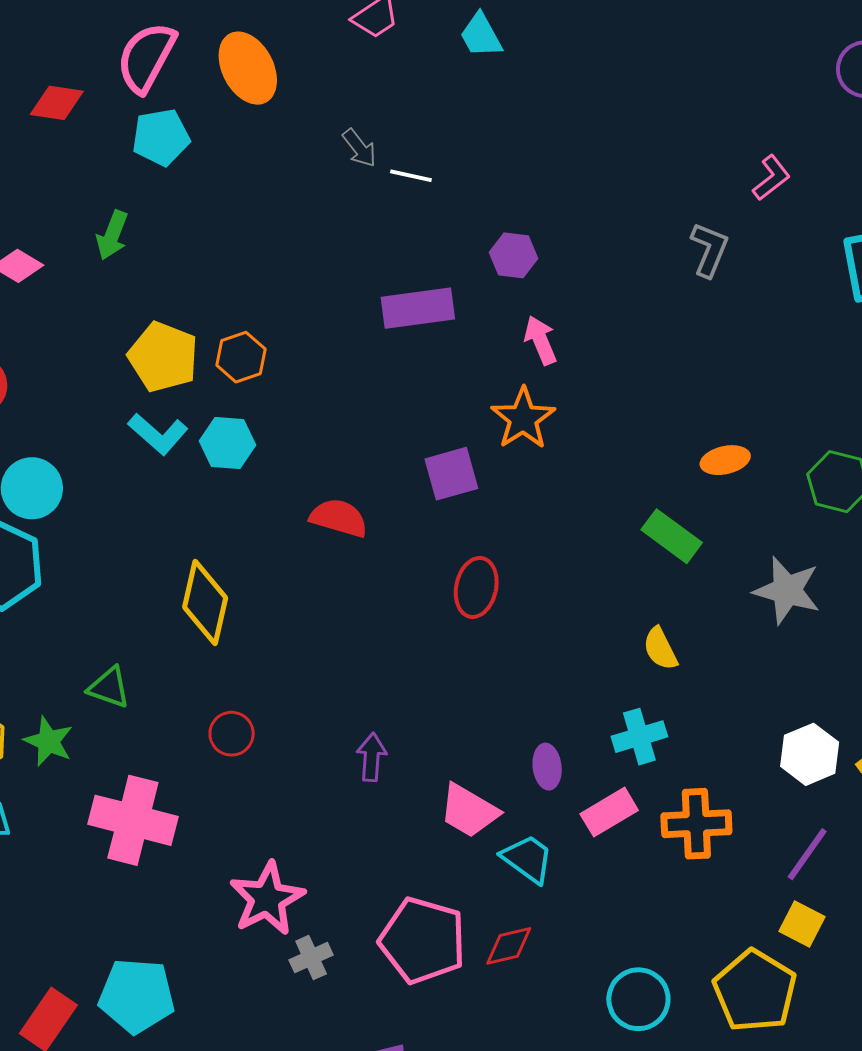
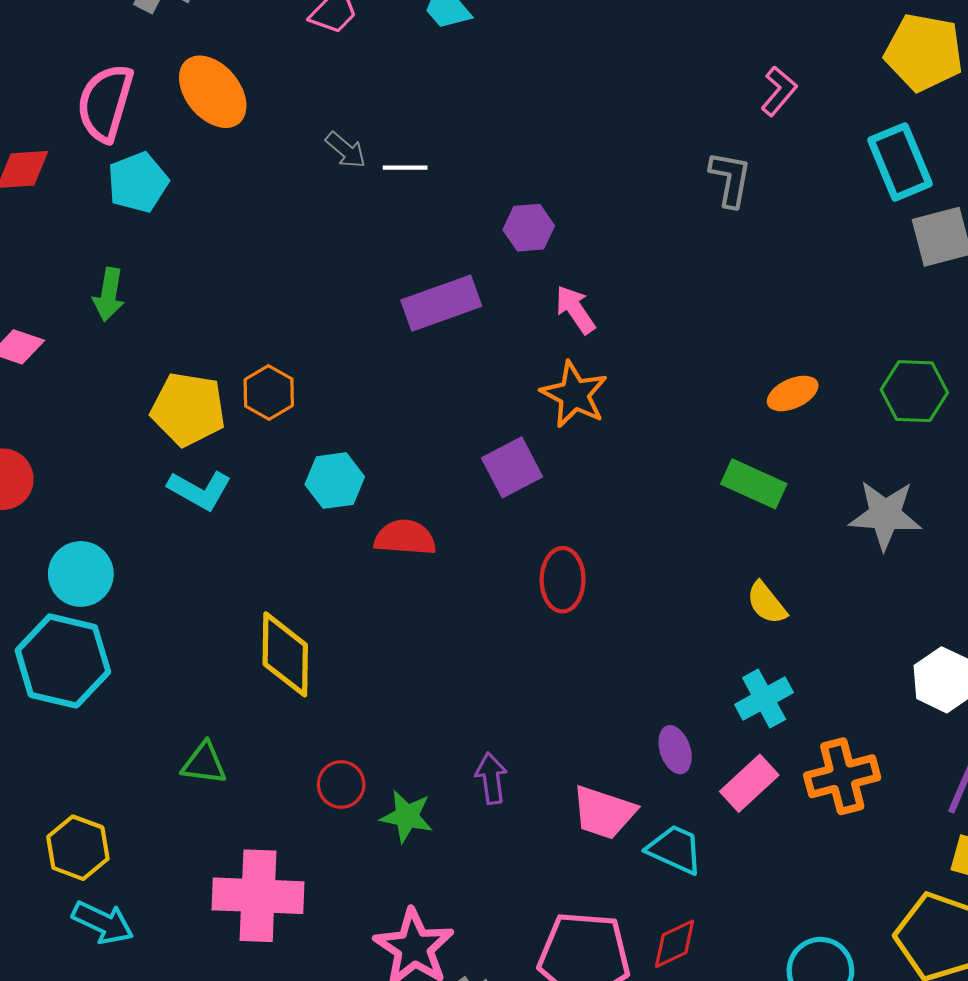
cyan hexagon: (227, 443) -> (335, 481), moved
green star: (48, 741) -> (407, 816), moved

